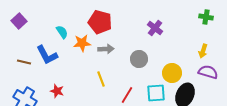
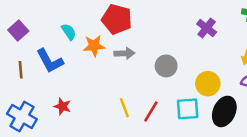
purple square: (19, 21) -> (18, 31), moved
purple cross: (155, 28) -> (207, 28), moved
brown line: (24, 62) -> (21, 70), turned 72
yellow line: (101, 79) -> (124, 108), moved

